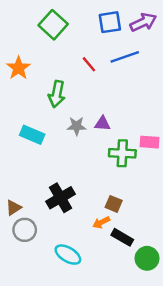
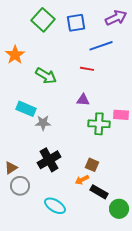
blue square: (110, 22) -> (76, 23), moved
red line: (89, 64) -> (87, 69), moved, turned -40
green arrow: (57, 94) -> (46, 76), turned -70
gray star: (77, 126) -> (43, 123), moved

